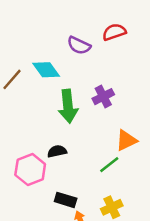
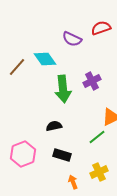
pink hexagon: (30, 170) -> (23, 154), moved
black rectangle: (66, 200) -> (62, 155), moved

